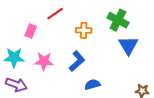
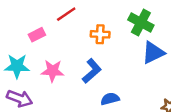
pink rectangle: (31, 31) -> (37, 35), turned 40
blue triangle: (128, 45) -> (153, 53), turned 35

